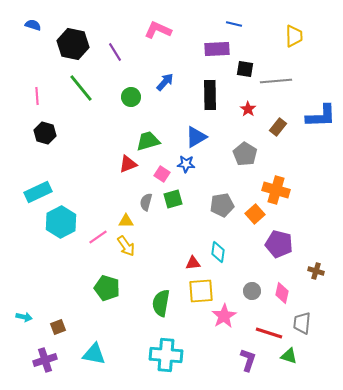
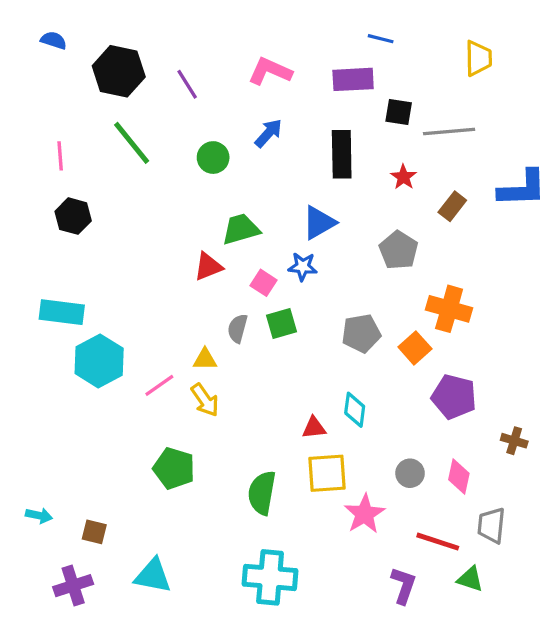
pink L-shape: (158, 30) -> (270, 71), moved
cyan rectangle: (38, 192) -> (62, 312), turned 32
brown square: (58, 327) -> (94, 532), turned 35

